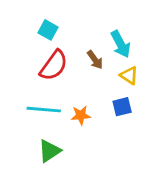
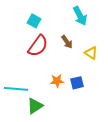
cyan arrow: (121, 44) -> (80, 16), moved
blue square: (122, 107) -> (77, 83), moved
cyan line: (44, 110) -> (16, 89), moved

